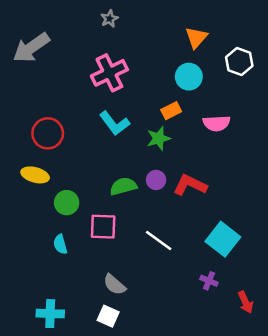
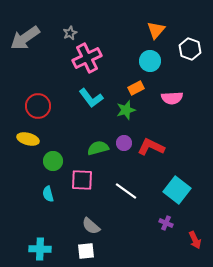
gray star: (109, 19) -> (70, 33), moved
white square: (108, 316) -> (86, 251), turned -30

